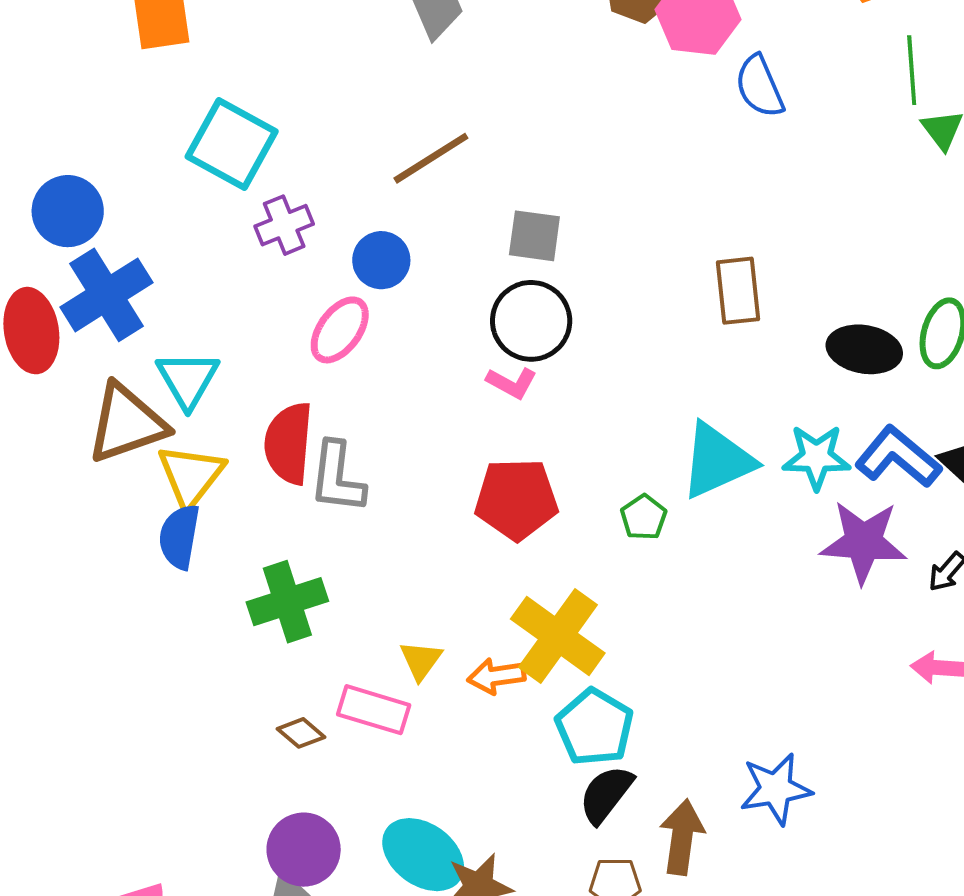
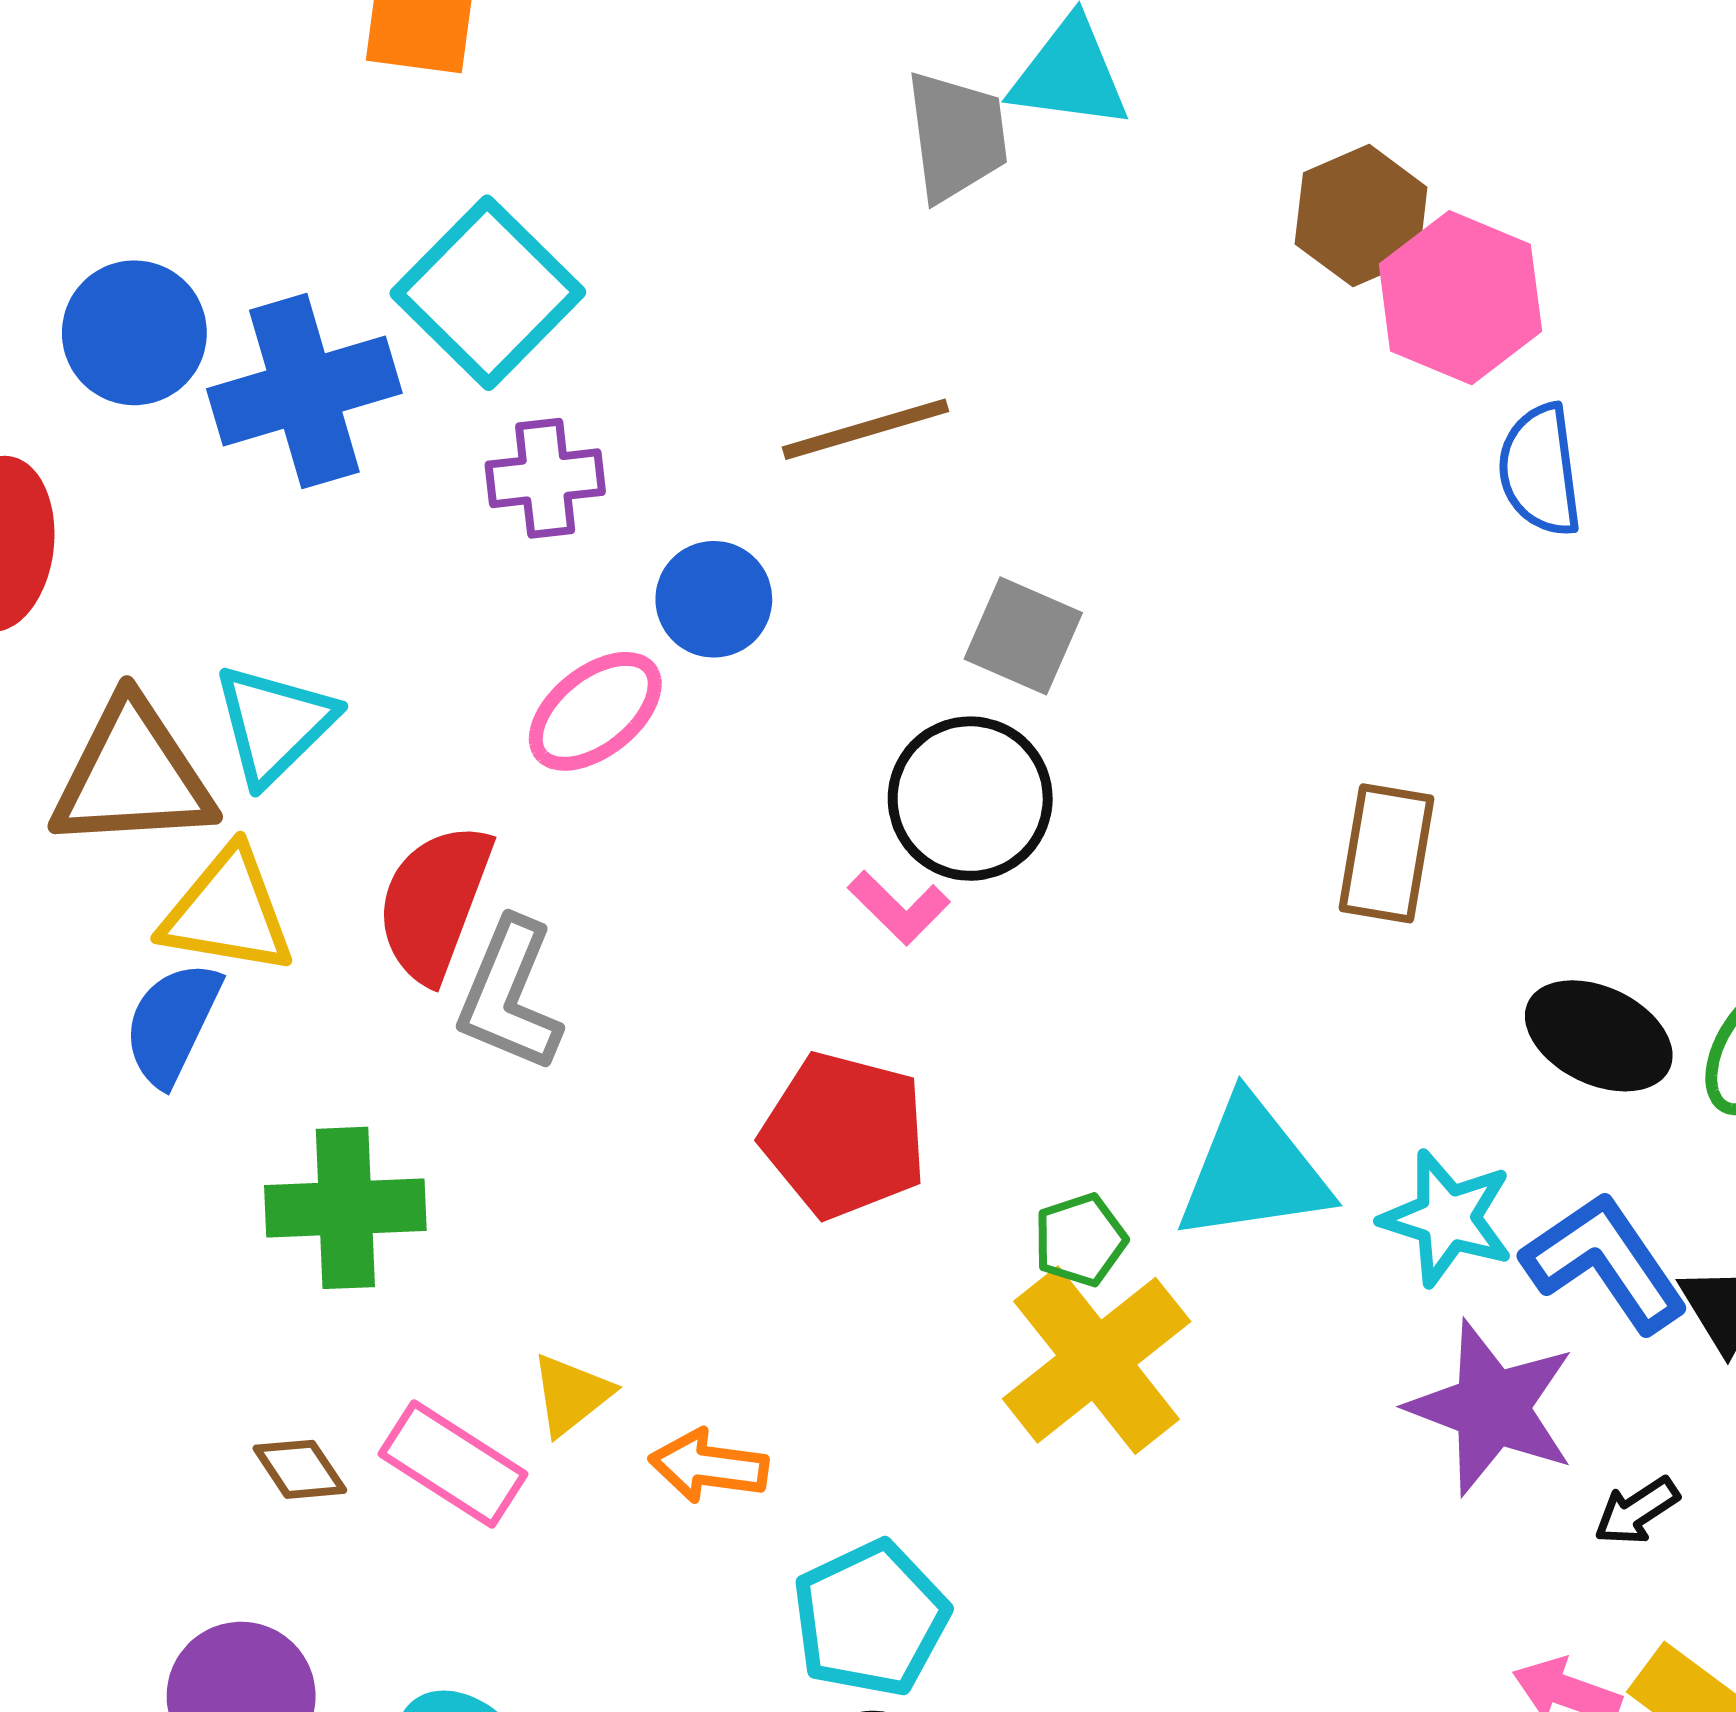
blue cross: (106, 295) -> (304, 391), moved
yellow triangle: (191, 476) -> (228, 912), turned 46
yellow cross: (558, 636) -> (1097, 1360), moved

